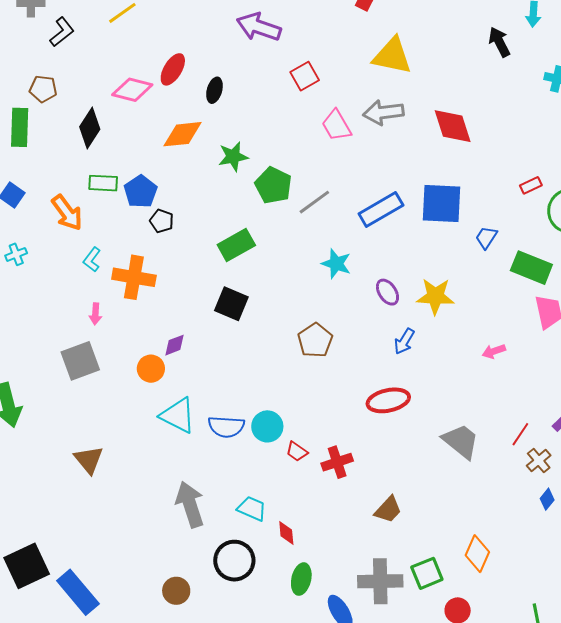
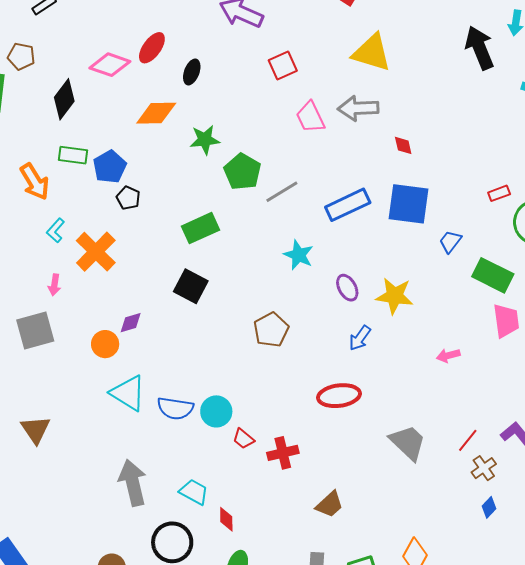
black arrow: (499, 42) -> (480, 48), size x1.4
red diamond: (453, 126) -> (403, 145), moved, size x0.5
orange cross: (134, 277) -> (96, 252), turned 30

